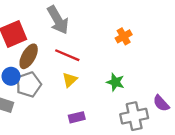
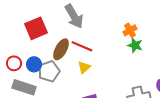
brown ellipse: (29, 56) -> (61, 49), moved
green star: (115, 82) -> (135, 45), moved

